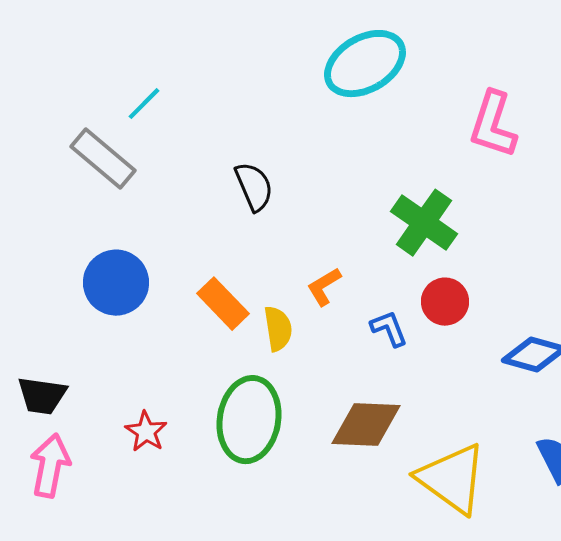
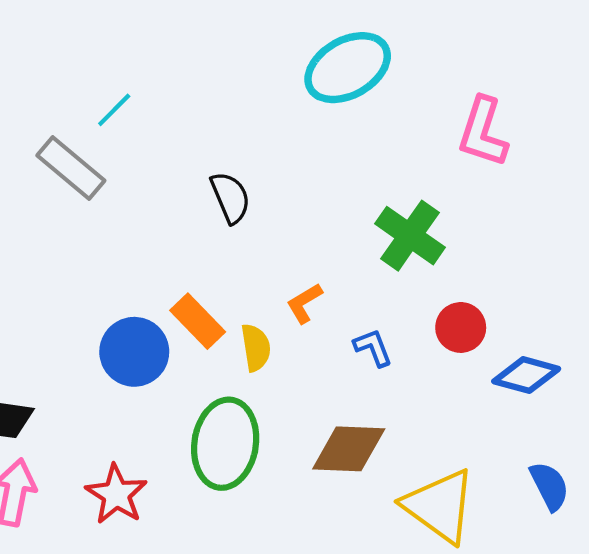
blue circle: (116, 283) -> (134, 352), moved
red circle: (445, 302) -> (461, 327), moved
red star: (146, 432) -> (116, 494), moved, size x1.4

